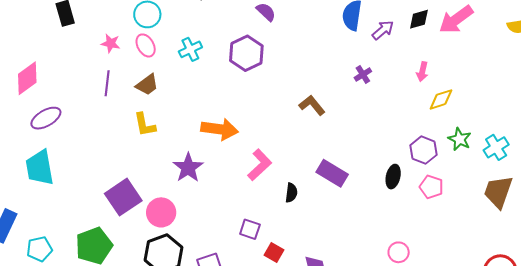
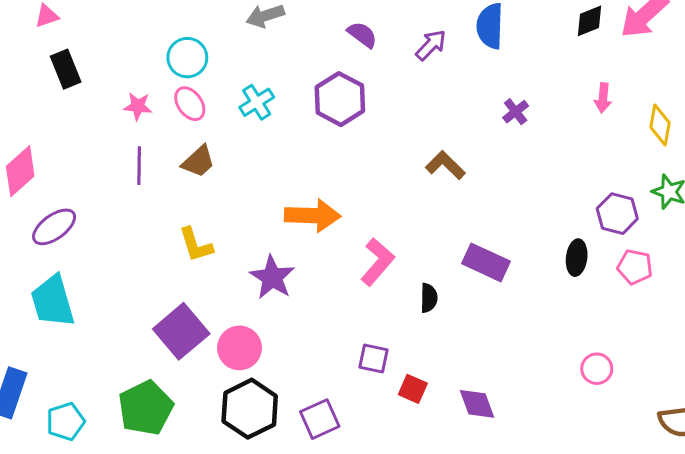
purple arrow: (383, 30) -> (431, 45), moved
yellow diamond: (441, 99) -> (660, 125), moved, turned -56
yellow L-shape: (145, 125) -> (196, 245), moved

